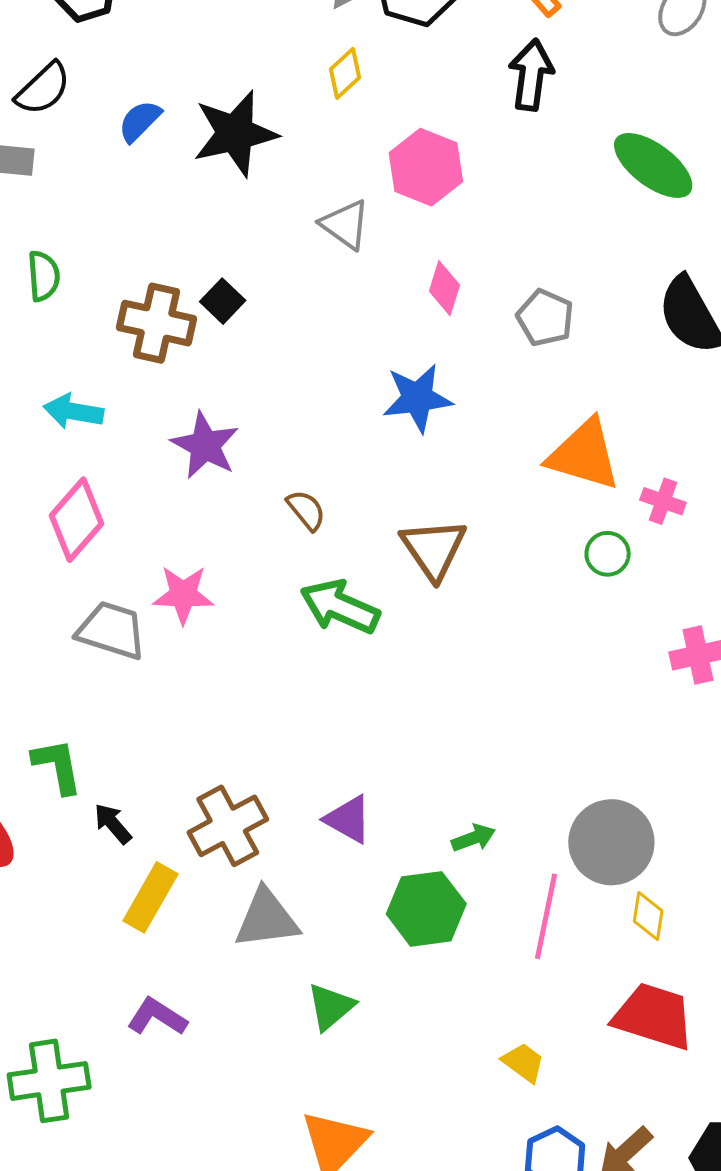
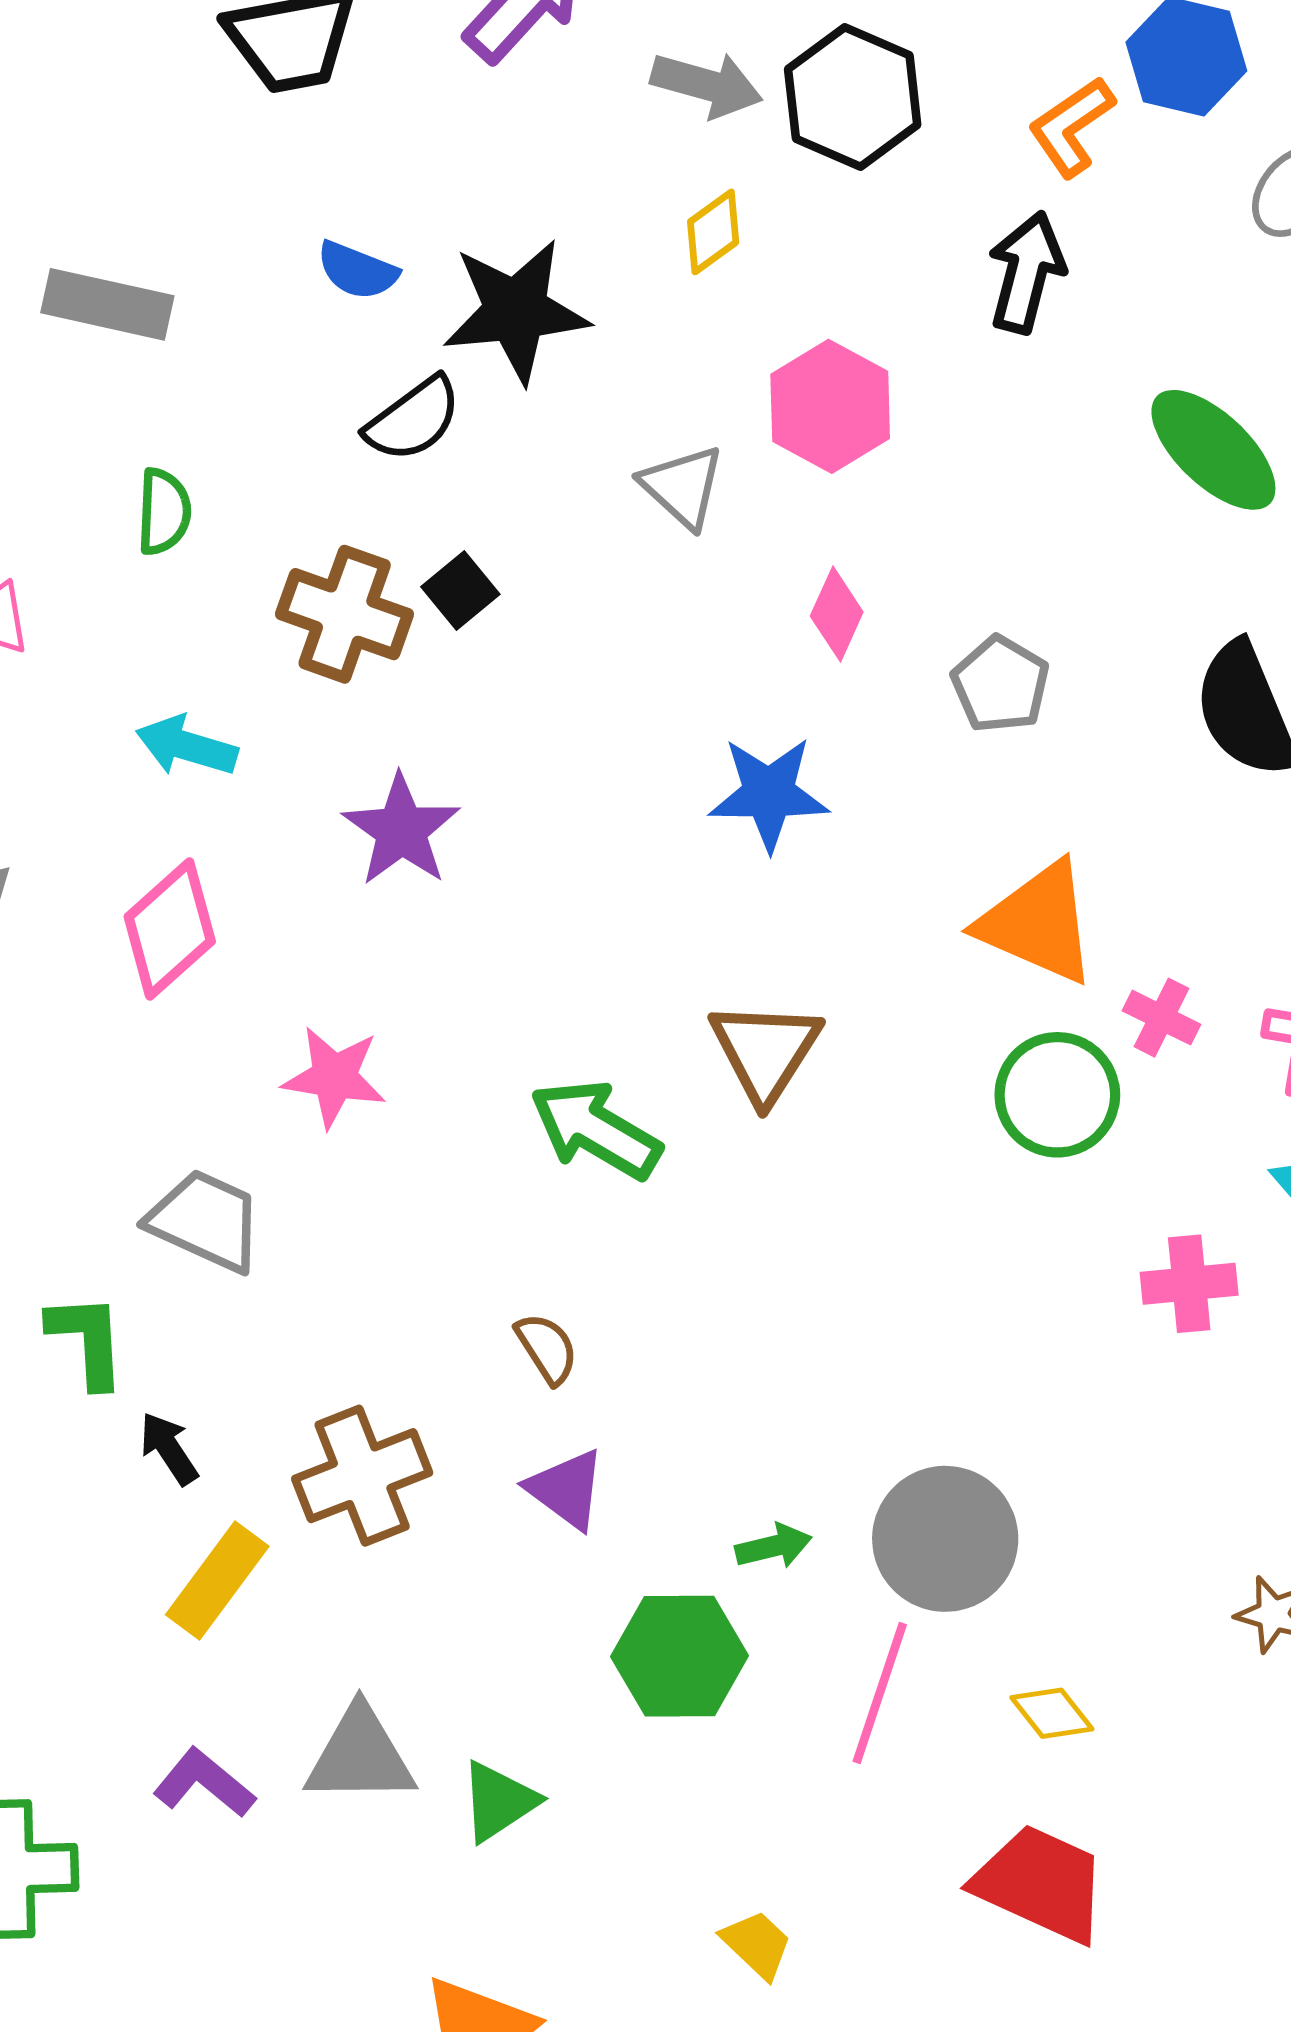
black semicircle: (43, 89) -> (413, 419), moved
blue semicircle: (140, 121) -> (357, 270), turned -120
brown semicircle: (306, 510) -> (547, 1348), moved
green circle: (608, 554) -> (1057, 1095), size x1.6
gray trapezoid: (112, 630) -> (205, 1221), moved
gray circle: (611, 842) -> (945, 1539), moved
yellow diamond: (648, 916) -> (1052, 1713), turned -54
gray triangle: (267, 919) -> (360, 1756), moved
yellow trapezoid: (523, 1062) -> (757, 1944), moved

